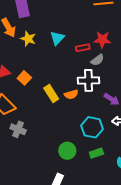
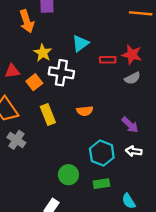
yellow star: (28, 39) -> (43, 53), moved
gray semicircle: (97, 60) -> (132, 78), moved
white cross: (89, 80) -> (61, 73), moved
yellow rectangle: (51, 94) -> (48, 115), moved

